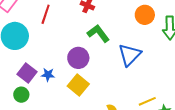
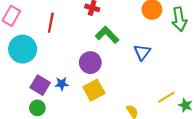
blue triangle: (130, 55) -> (142, 52), size x0.7
yellow square: (78, 85) -> (94, 90), turned 30

